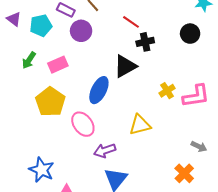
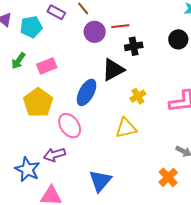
red line: (131, 22) -> (120, 26), turned -42
purple circle: (81, 31) -> (95, 32), moved
yellow cross: (167, 91) -> (138, 96), moved
purple arrow: (105, 151) -> (54, 155), moved

